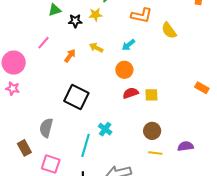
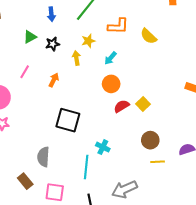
yellow star: (96, 15) -> (88, 41), moved
yellow arrow: (96, 48) -> (76, 58), moved, turned 64
yellow square: (151, 95) -> (143, 104), turned -32

